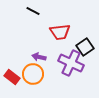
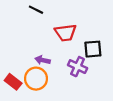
black square: (85, 47) -> (93, 49), turned 30
purple cross: (71, 63) -> (78, 67), size x0.7

